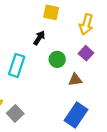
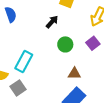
cyan rectangle: (17, 65) -> (24, 62), moved
brown triangle: (75, 80) -> (74, 74), moved

